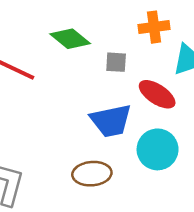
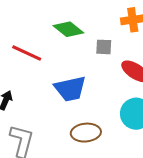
blue trapezoid: (111, 121) -> (70, 89), moved

